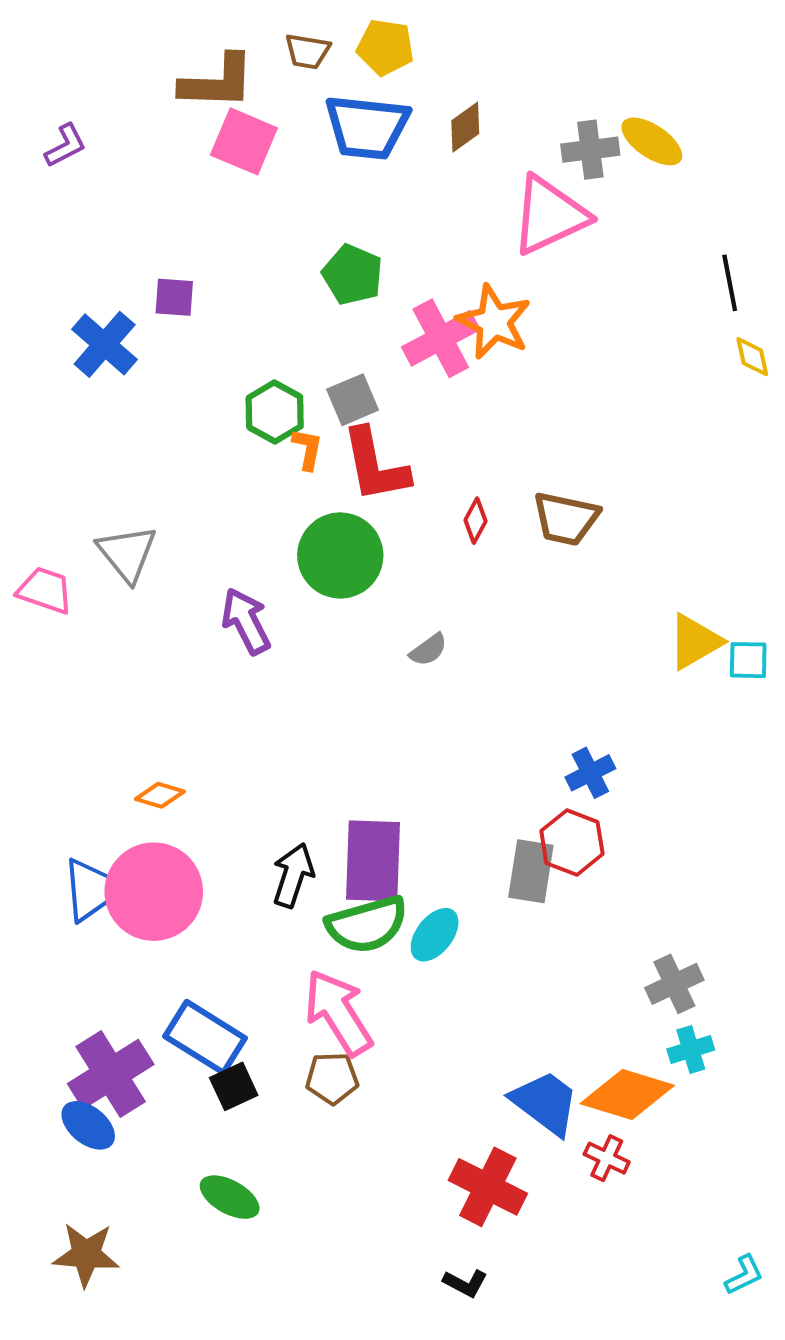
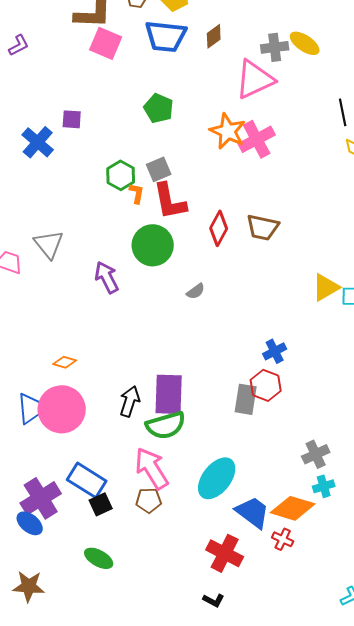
pink cross: (441, 338) -> (257, 139), moved
red diamond: (476, 521) -> (219, 228), size x1.6
cyan ellipse: (435, 935) -> (217, 478), moved, size x1.6

